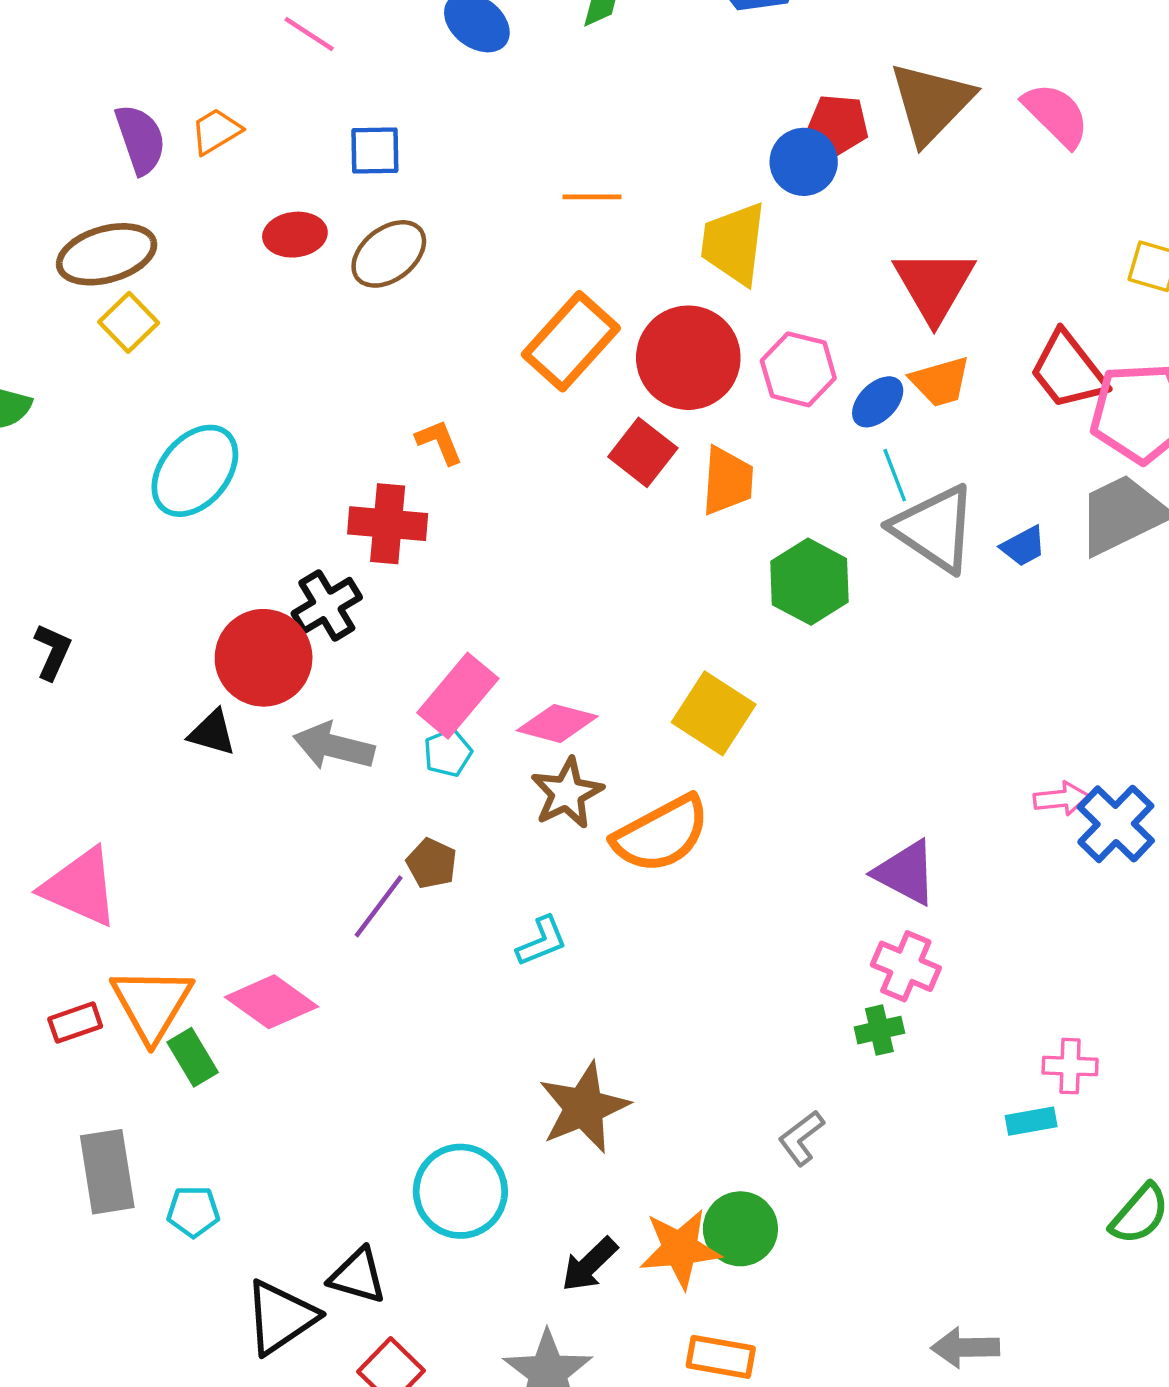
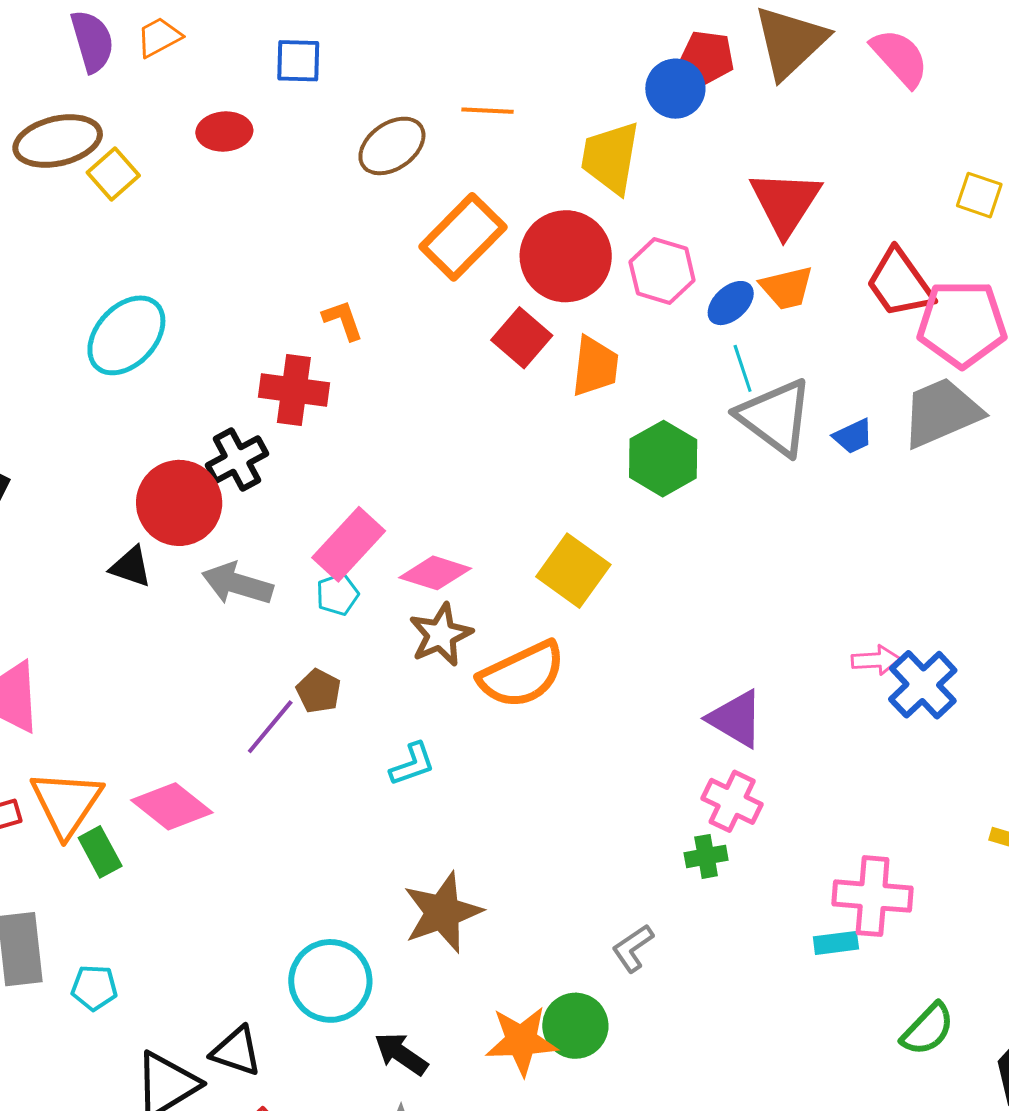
brown ellipse: (389, 254) -> (392, 146), moved
yellow square: (129, 322) -> (113, 174), moved
pink cross: (1070, 1066) -> (873, 896), size x1.6
black arrow: (589, 1264) -> (401, 1054), moved, turned 76

